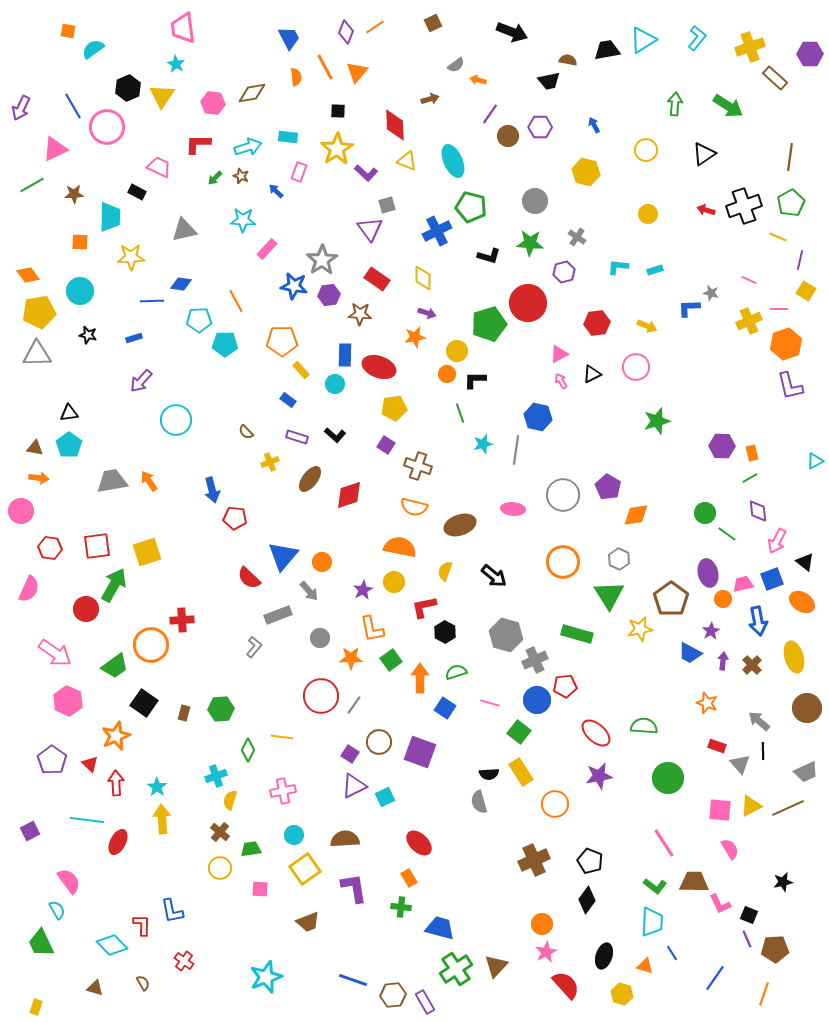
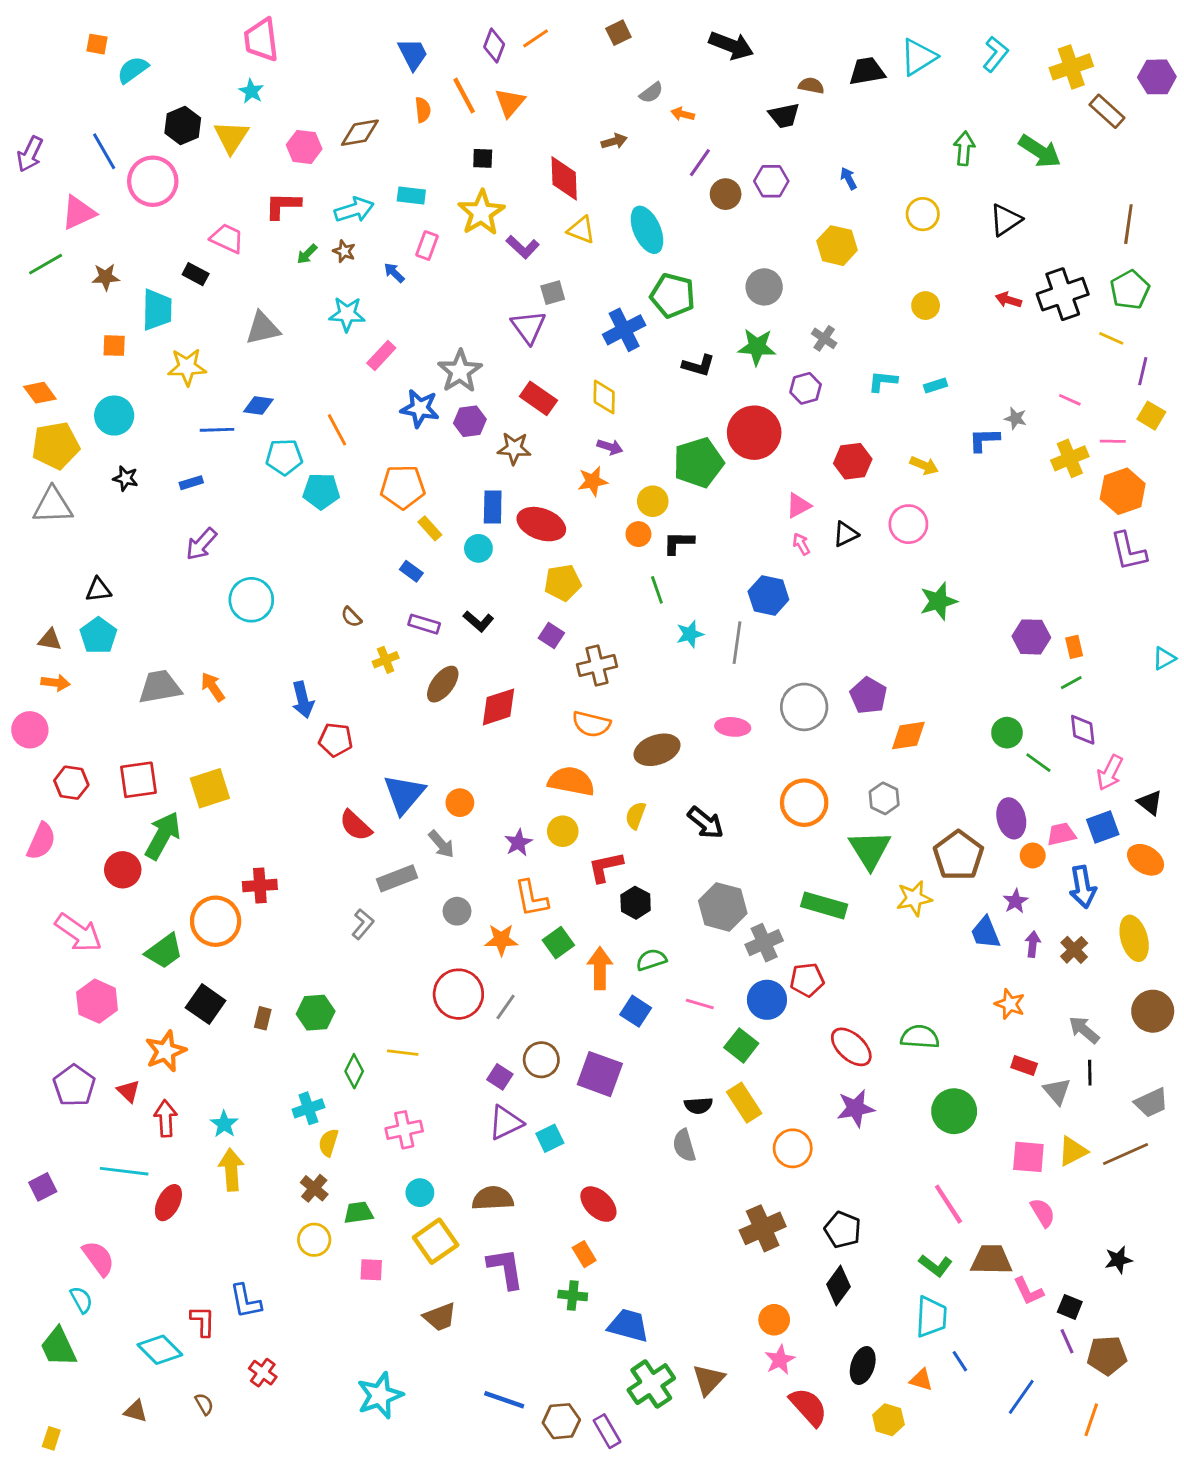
brown cross: (418, 466) -> (597, 666), turned -32
blue trapezoid: (690, 653) -> (986, 933), turned 40

